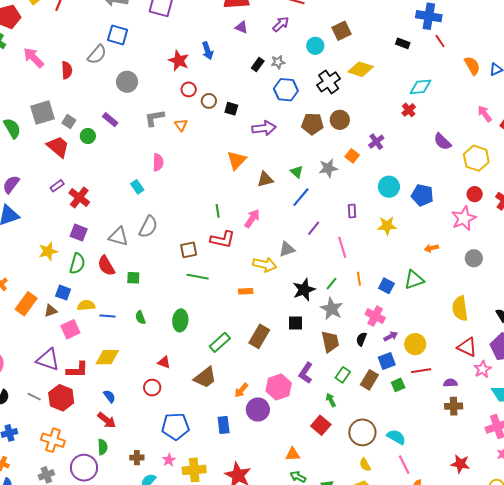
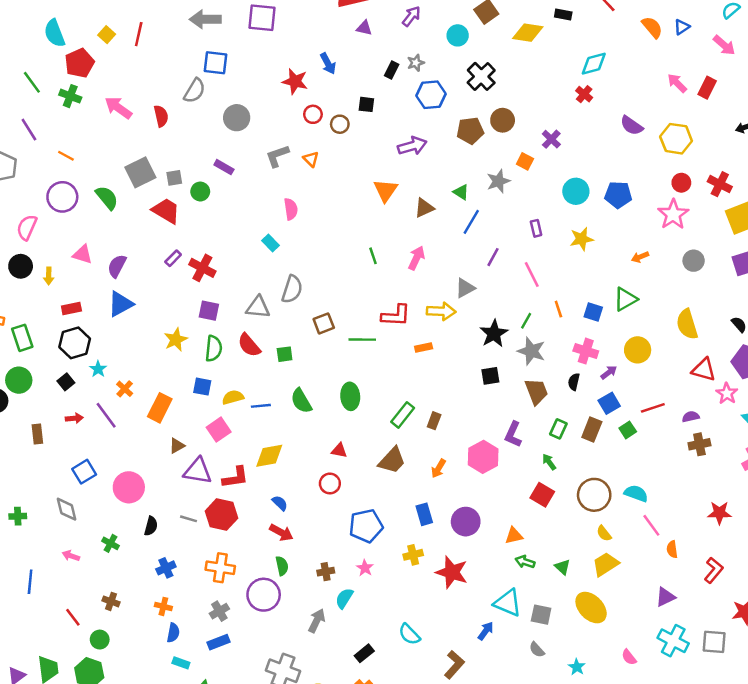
yellow diamond: (361, 69) -> (528, 33), moved
black square: (231, 109) -> (366, 104), moved
gray square: (69, 122) -> (174, 178), turned -32
red L-shape: (223, 239) -> (396, 315), moved
brown square: (189, 250) -> (324, 323), moved
brown triangle: (51, 311) -> (177, 446), moved
green semicircle: (140, 317) -> (301, 401), size x1.5
brown rectangle: (259, 336) -> (434, 421), moved, size x0.6
yellow circle: (415, 344) -> (638, 350), moved
purple circle: (258, 409) -> (466, 522), moved
yellow cross: (194, 470) -> (413, 555), moved, size x0.7

